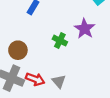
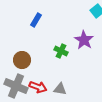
gray triangle: (59, 81) -> (60, 89), turned -40

